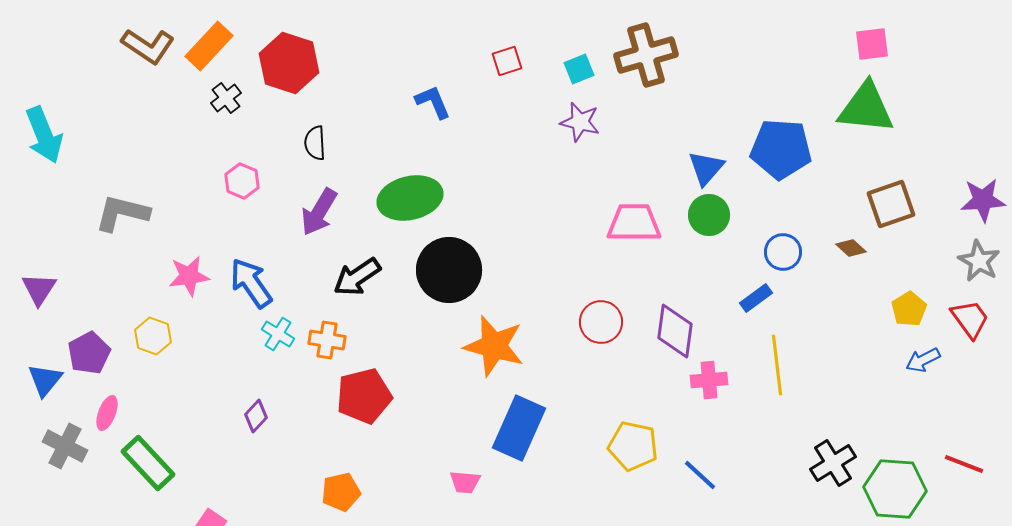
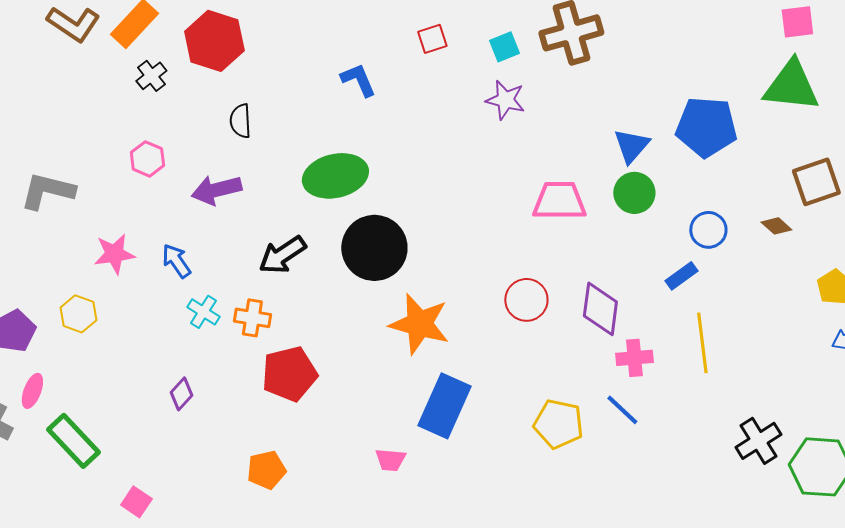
pink hexagon: (242, 181) -> (147, 159), moved
purple arrow: (319, 212) -> (216, 190), moved, turned 45
blue arrow: (251, 283) -> (176, 261), size x0.7
blue line: (700, 475) -> (622, 410), moved

